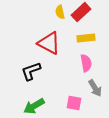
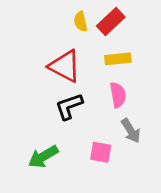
black L-shape: (31, 71) -> (69, 106), moved

